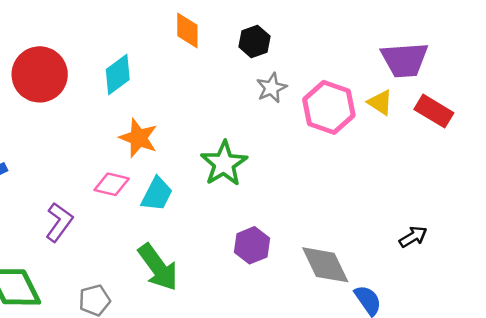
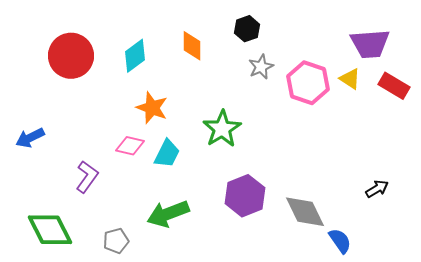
orange diamond: (187, 31) -> (192, 46), moved
purple hexagon: (252, 245) -> (245, 196), size x1.4
green arrow: (158, 267) -> (168, 214), turned 105

